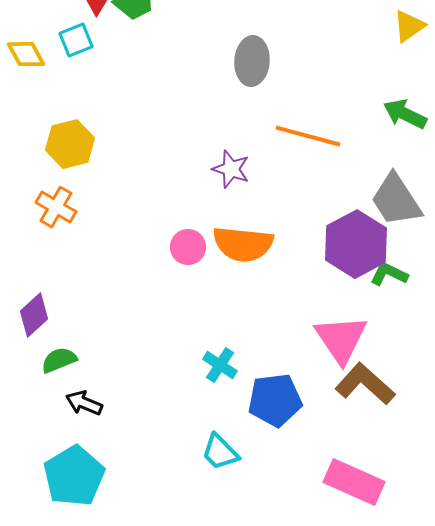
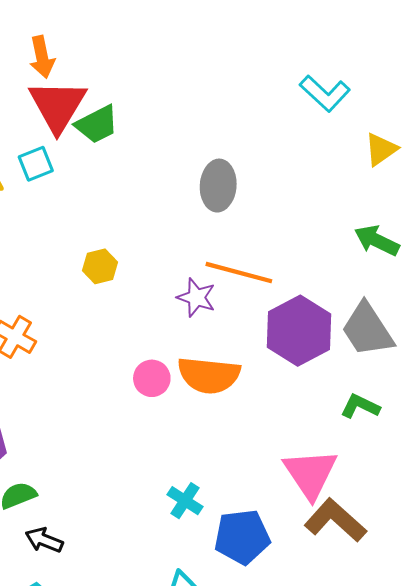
orange line: (308, 136) -> (239, 273), moved
yellow hexagon: (70, 144) -> (100, 266), moved, size x0.7
purple hexagon: (356, 244) -> (299, 331), moved

